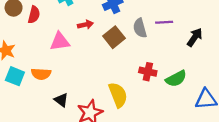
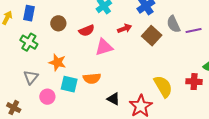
red semicircle: (34, 15) -> (87, 31), moved, turned 63
purple line: (164, 22) -> (194, 31), moved
red cross: (148, 72) -> (194, 82), moved

